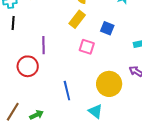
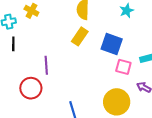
blue square: (107, 28) -> (112, 44), size x1.5
pink square: (87, 47) -> (123, 67), moved

